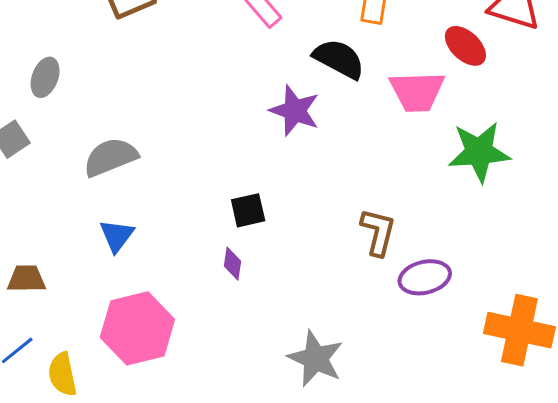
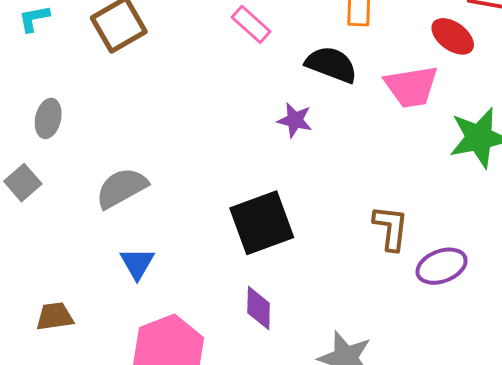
purple star: (295, 111) -> (295, 120), size x0.7
black square: (248, 210) -> (262, 223), size x1.8
purple diamond: (233, 264) -> (259, 308), moved, size x1.4

